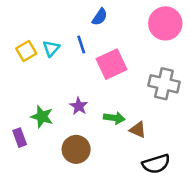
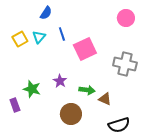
blue semicircle: (100, 17) -> (46, 13), moved
pink circle: (165, 23) -> (126, 18), size x0.7
brown circle: (76, 149) -> (71, 114), moved

